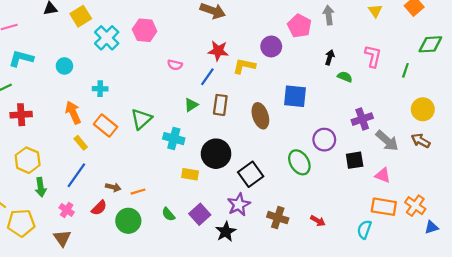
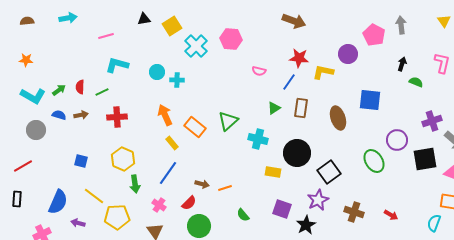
cyan cross: (100, 89) -> (177, 80), moved
black square: (355, 160) -> (425, 159), size x1.4
green semicircle: (168, 214) -> (243, 215), moved
purple square: (200, 214) -> (282, 209), turned -30
green circle: (128, 221) -> (199, 226), moved

